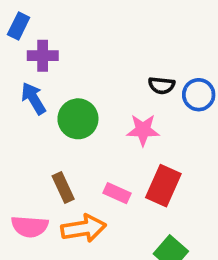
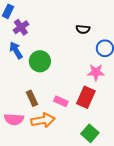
purple cross: (43, 56) -> (21, 27), turned -35
black semicircle: (162, 85) -> (83, 29), moved
pink star: (143, 130) -> (96, 72), moved

